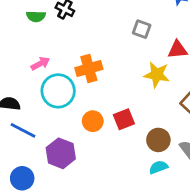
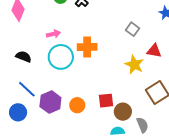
red square: (124, 119) -> (106, 101), moved
orange circle: (93, 121) -> (77, 105), moved
blue line: (23, 130) -> (27, 89), moved

